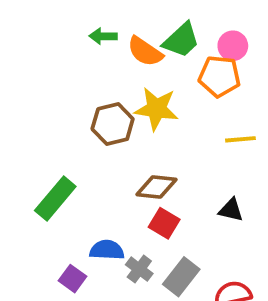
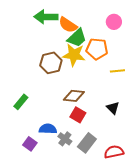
green arrow: (103, 36) -> (46, 17), size x1.6
green trapezoid: (181, 40) -> (77, 38), moved
orange pentagon: (219, 76) -> (97, 49), moved
green rectangle: (55, 198) -> (21, 102), size x0.7
black triangle: (231, 210) -> (113, 108), turned 32

